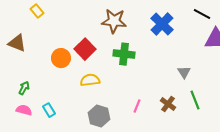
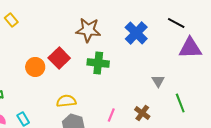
yellow semicircle: (90, 80) -> (66, 101), moved
green line: (195, 100) -> (180, 103), moved

